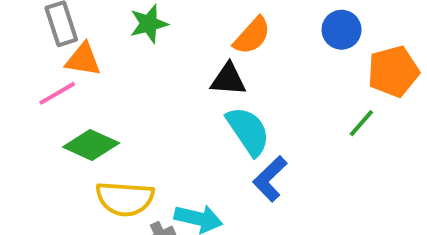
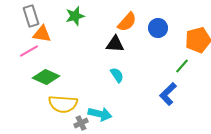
blue circle: (342, 30) -> (158, 28), moved
cyan semicircle: (248, 131) -> (117, 75), moved, size x0.6
blue L-shape: (270, 179) -> (168, 94), moved

